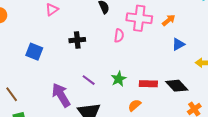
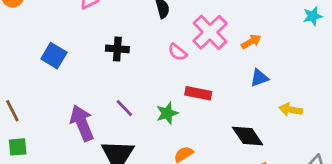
pink cross: (139, 18) -> (210, 32), turned 30
pink semicircle: (119, 36) -> (177, 52), turned 112
red rectangle: (148, 84) -> (198, 93), moved

